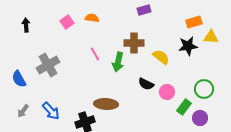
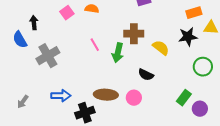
black arrow: (26, 25) -> (34, 23), moved
blue semicircle: (19, 79) -> (20, 40), moved
green circle: (204, 89) -> (203, 67), moved
pink circle: (167, 92) -> (134, 98), moved
blue arrow: (51, 111) -> (61, 96), moved, turned -48

